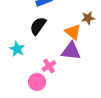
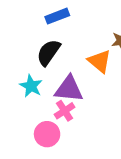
cyan star: (17, 49) -> (31, 86), moved
purple triangle: (71, 51) -> (69, 89), moved

